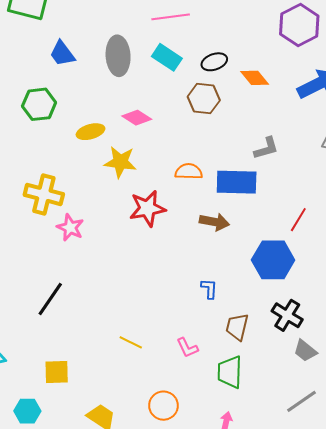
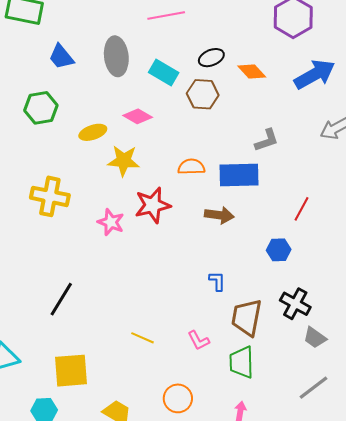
cyan rectangle: (167, 57) -> (164, 72), moved
pink star: (70, 228) -> (111, 222), moved
blue hexagon: (273, 260) -> (279, 250), size x0.6
brown trapezoid: (237, 327) -> (247, 317), size x1.4
yellow square: (57, 372) -> (71, 371), size x1.4

